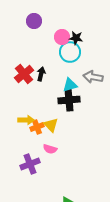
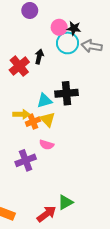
black arrow: (41, 74) -> (39, 57), moved
gray arrow: (93, 77) -> (92, 46), moved
cyan triangle: (70, 85) -> (44, 101), moved

